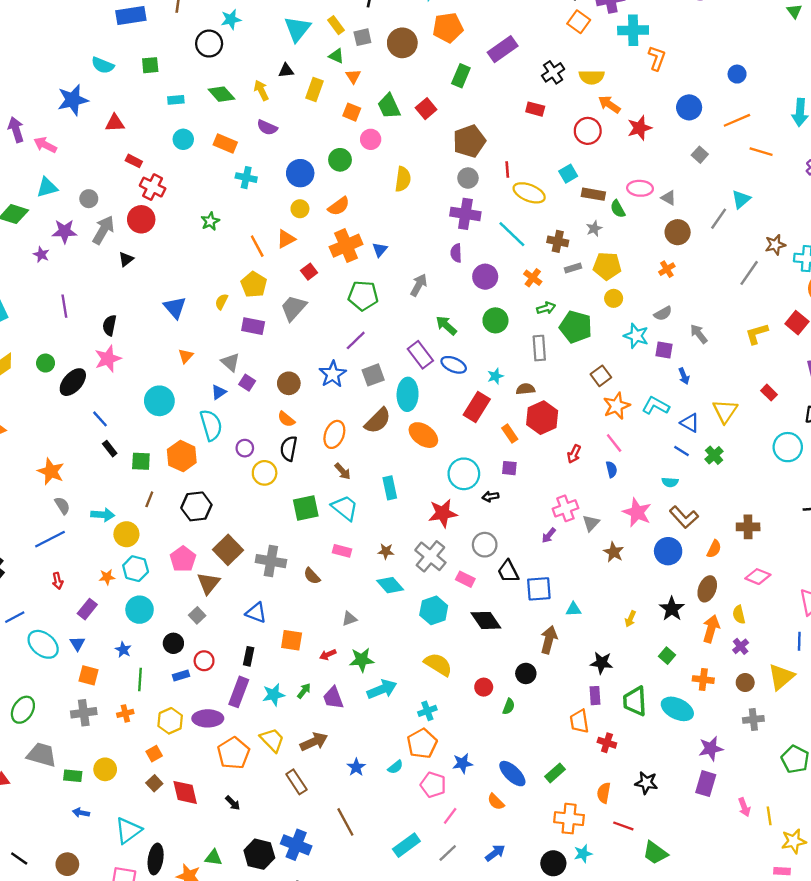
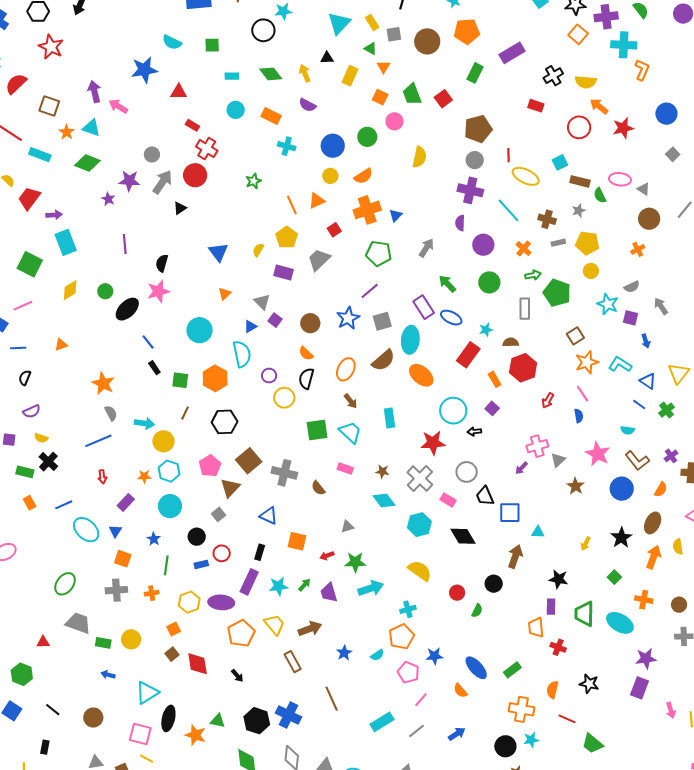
cyan triangle: (47, 187) -> (91, 128), moved, turned 30
purple square: (509, 468) -> (492, 408), turned 32
purple cross: (741, 646) -> (671, 456), moved

